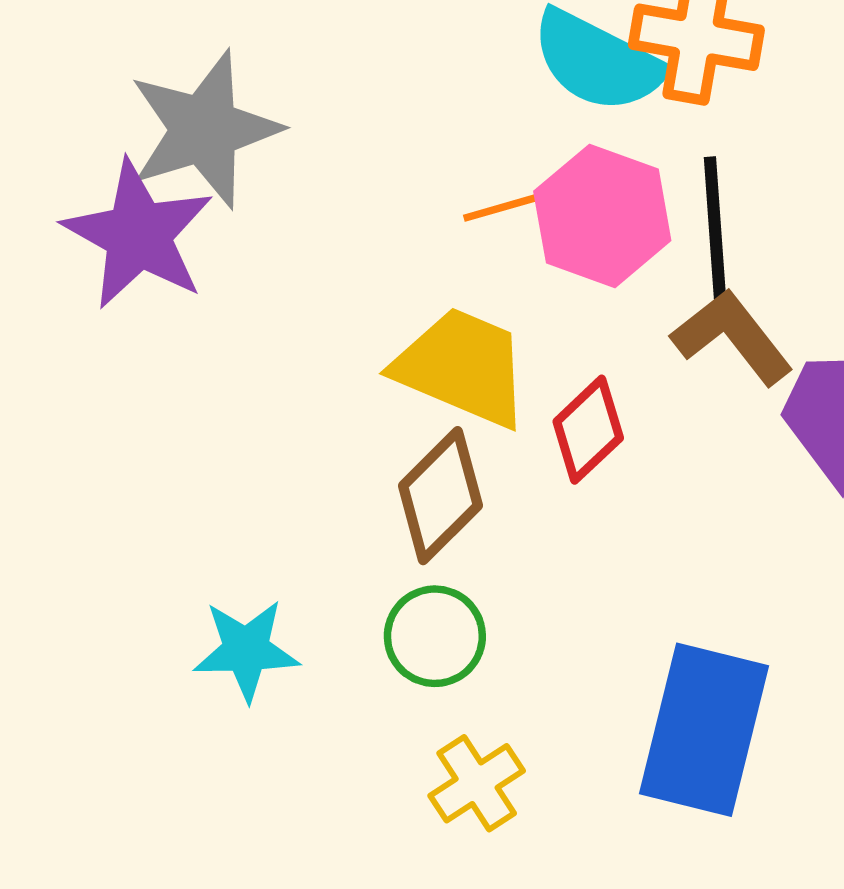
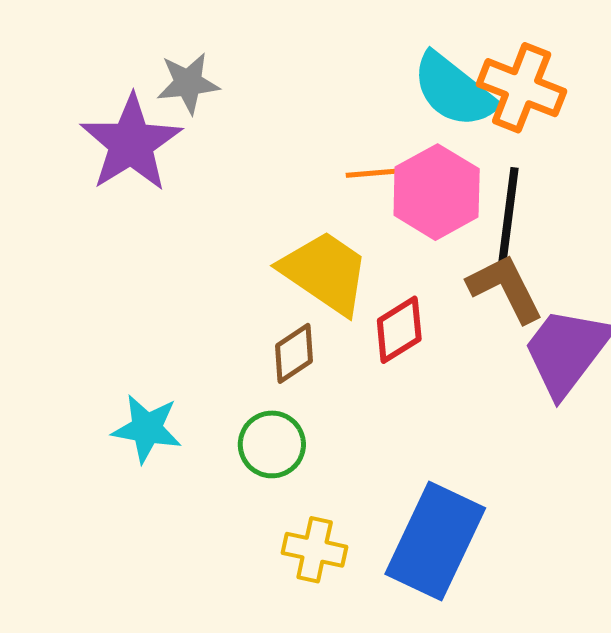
gray star: (204, 129) -> (188, 83), size x0.6
brown diamond: (440, 496) -> (294, 353), size x0.7
yellow cross: (477, 783) -> (315, 550), moved, turned 34

